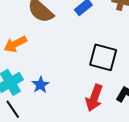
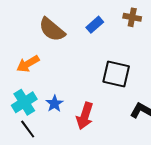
red arrow: (94, 98) -> (85, 116), moved

